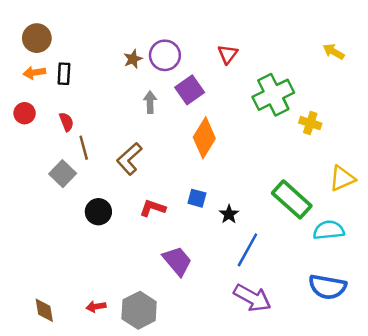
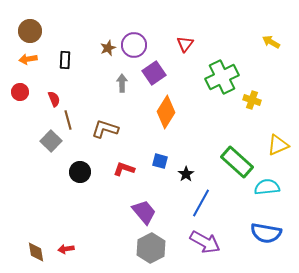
black rectangle: (64, 74) -> (65, 60), moved
brown L-shape: (129, 159) -> (105, 129), turned 60
red arrow: (96, 307) -> (66, 249), moved
gray hexagon: (139, 310) -> (151, 248), moved

